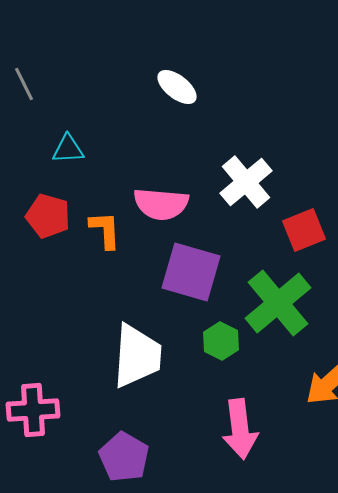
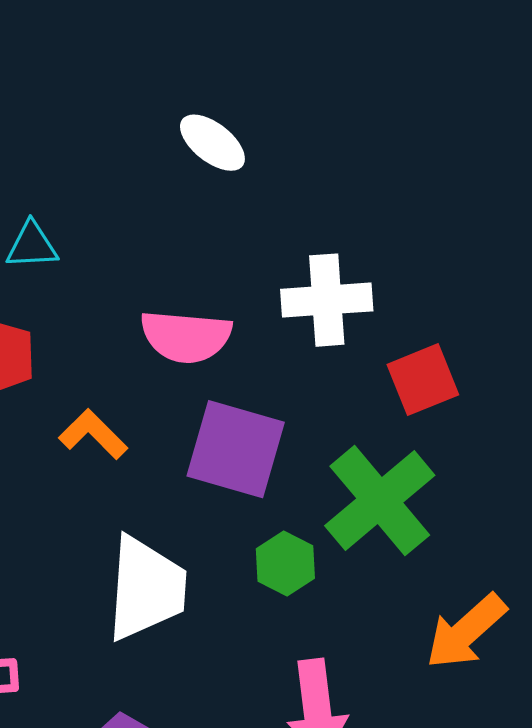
white cross: (246, 182) -> (327, 300), turned 36
orange L-shape: (105, 230) -> (93, 434), moved, turned -42

